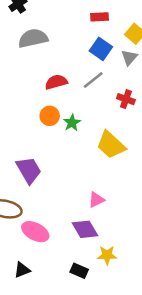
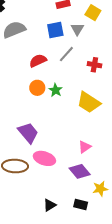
blue square: (101, 49) -> (55, 30), moved, turned -36
gray triangle: (129, 57) -> (77, 29), moved
pink ellipse: (35, 232) -> (44, 158), moved
black triangle: (22, 270) -> (50, 205), moved

